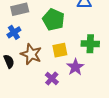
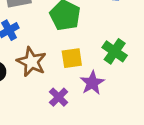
green cross: (90, 44) -> (115, 51), turned 30

